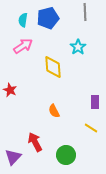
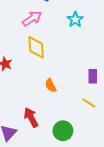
pink arrow: (23, 46) -> (32, 19), moved
yellow diamond: (53, 67) -> (36, 47), moved

